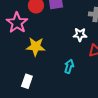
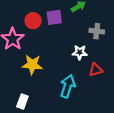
cyan arrow: (69, 66) -> (68, 86), size x1.5

